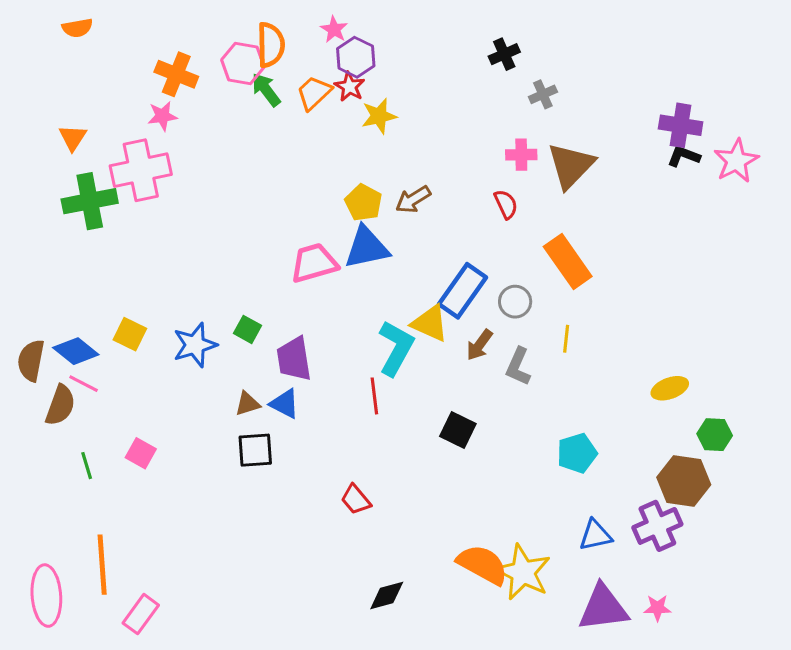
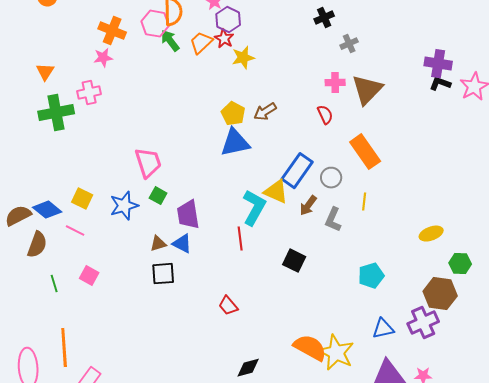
pink cross: (141, 170) -> (89, 93), size x0.6
pink trapezoid: (314, 263) -> (148, 163), moved, turned 88
brown semicircle: (31, 360) -> (18, 216), turned 52
pink line: (84, 384) -> (75, 231), moved

